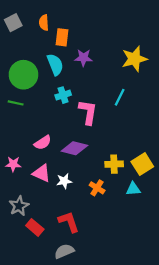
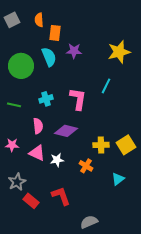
cyan cross: (63, 95) -> (46, 99), moved
green line: (16, 103) -> (14, 105), moved
pink semicircle: (43, 143) -> (38, 126), turned -63
cyan triangle: (133, 189) -> (118, 179), moved, turned -32
gray semicircle: (64, 251) -> (89, 222), moved

